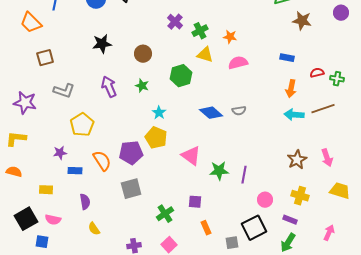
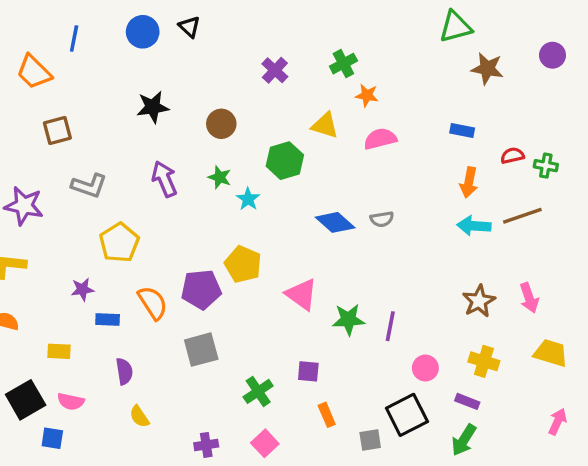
green cross: (200, 31) -> (343, 64), moved
cyan star: (159, 113) -> (248, 199), moved
pink arrow: (329, 233) -> (558, 422), moved

